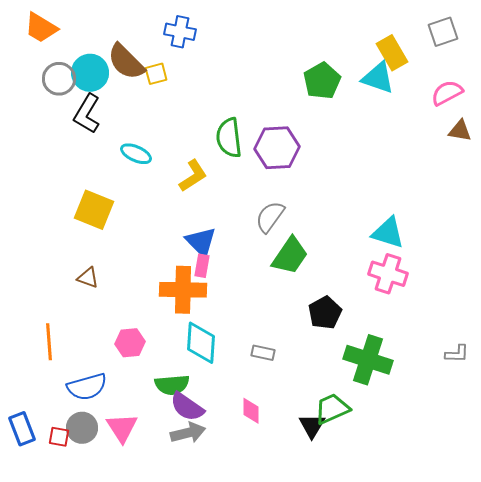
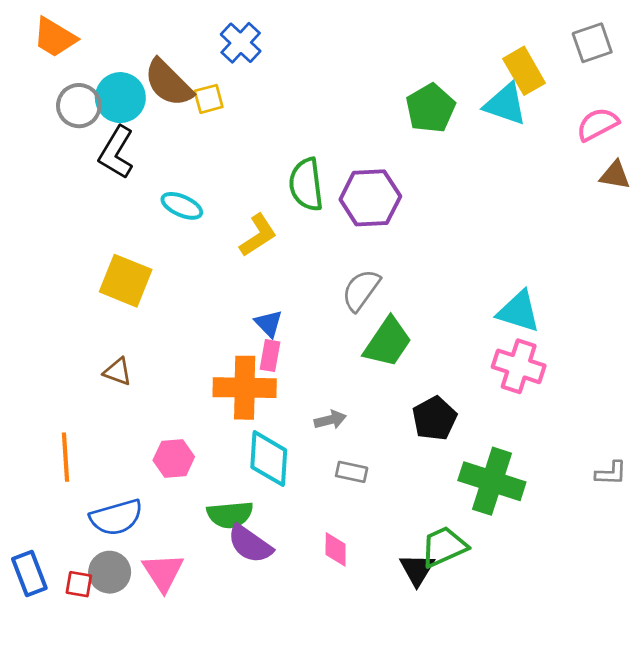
blue cross: (180, 32) -> (241, 43), turned 32
blue triangle: (201, 242) -> (269, 324), size x0.7
gray arrow: (188, 433) -> (330, 420), moved, size x0.7

